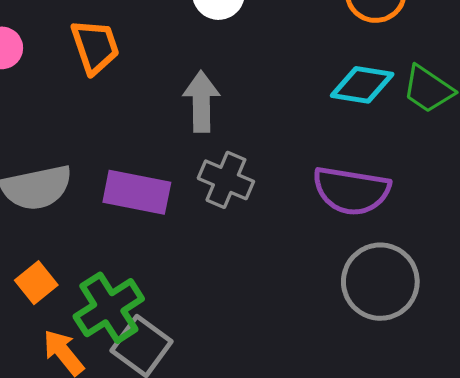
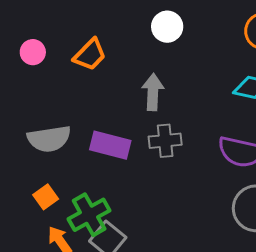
orange trapezoid: (95, 47) -> (90, 55), turned 60
gray cross: (226, 180) -> (165, 141), turned -32

